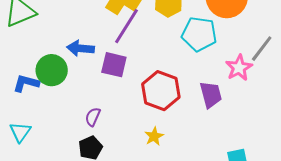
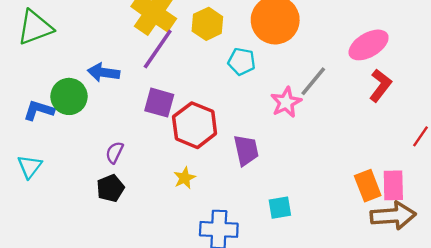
cyan pentagon: (199, 34) -> (242, 62), size x0.7
purple square: (114, 65) -> (159, 103), moved
purple trapezoid: (211, 95) -> (246, 150), moved

